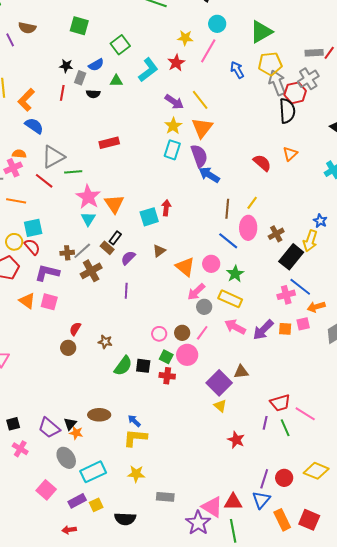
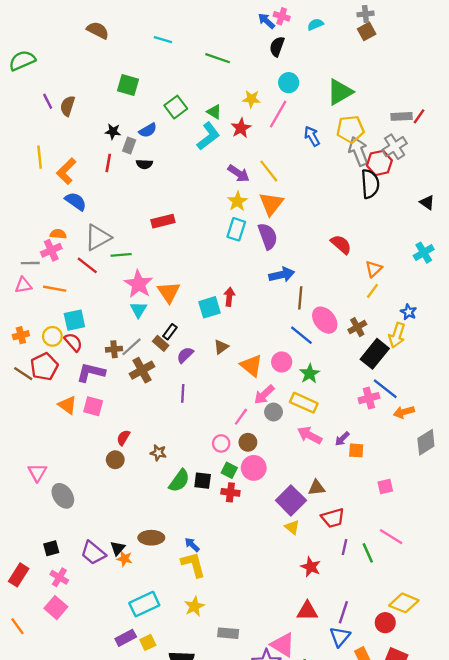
brown semicircle: (27, 28) -> (68, 106), moved, turned 96
green triangle: (116, 81) -> (214, 112), moved, turned 32
orange triangle: (290, 154) -> (374, 269), moved
blue arrow: (209, 175) -> (282, 275), moved, turned 135
yellow line: (252, 203) -> (372, 291), moved
pink ellipse: (248, 228) -> (325, 320), turned -40
pink square: (303, 324) -> (385, 487), moved
orange square: (285, 329) -> (356, 450), moved
purple arrow: (263, 330) -> (342, 439), size x0.6
pink line: (202, 333) -> (241, 417), moved
red trapezoid: (280, 403) -> (333, 518), moved
yellow L-shape: (135, 438) -> (193, 564), turned 70
gray ellipse: (66, 458) -> (63, 496), moved
yellow star: (136, 474) -> (194, 606), turned -30
red circle: (284, 478) -> (385, 623), moved
pink square: (46, 490) -> (56, 608), moved
red triangle: (233, 502) -> (307, 611), moved

